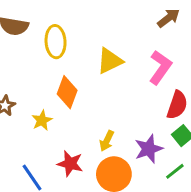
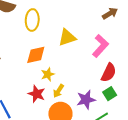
orange diamond: (67, 92) -> (36, 55), turned 50
yellow star: (42, 120) -> (48, 74), moved
red star: (70, 164) -> (37, 94), moved

